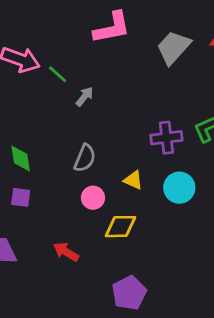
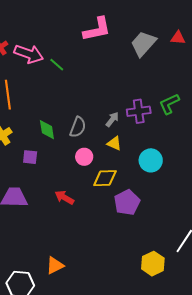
gray arrow: (85, 97) -> (112, 119), moved
green diamond: (21, 159) -> (47, 130), moved
cyan circle: (179, 188) -> (151, 160), moved
purple pentagon: (129, 293) -> (127, 202), moved

